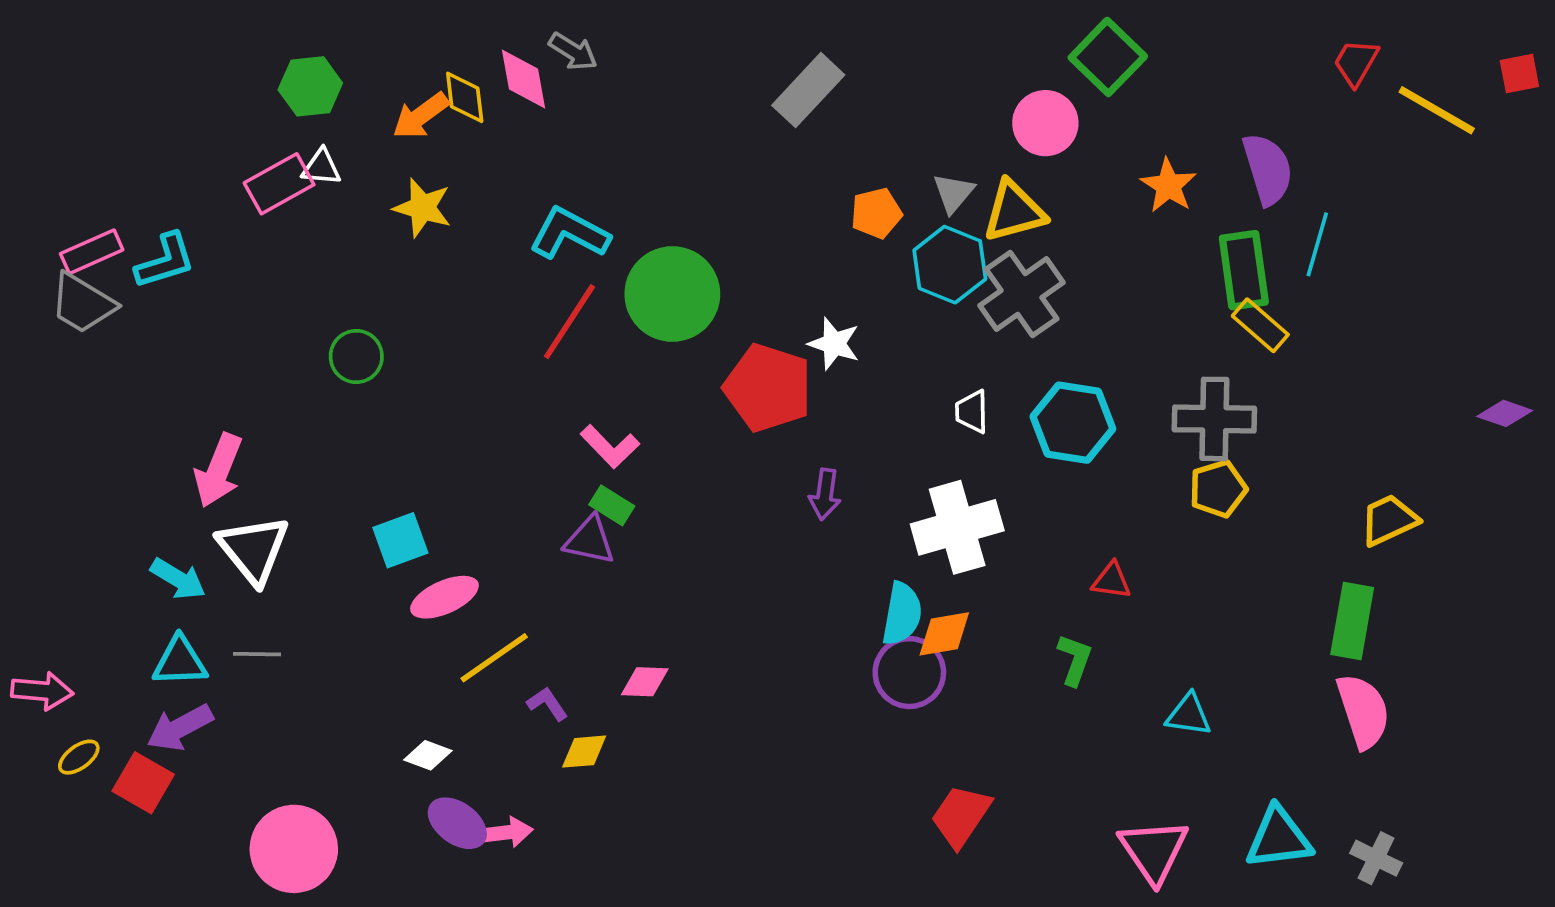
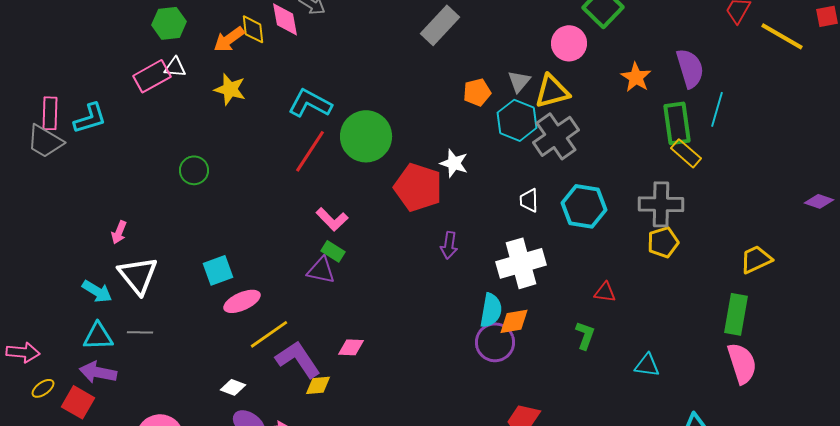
pink rectangle: (92, 252) -> (50, 113), turned -64
pink arrow: (218, 470) -> (119, 232), size x0.6
purple L-shape: (547, 704) -> (298, 359), size x2.0
purple arrow: (180, 728) -> (98, 372), turned 39

